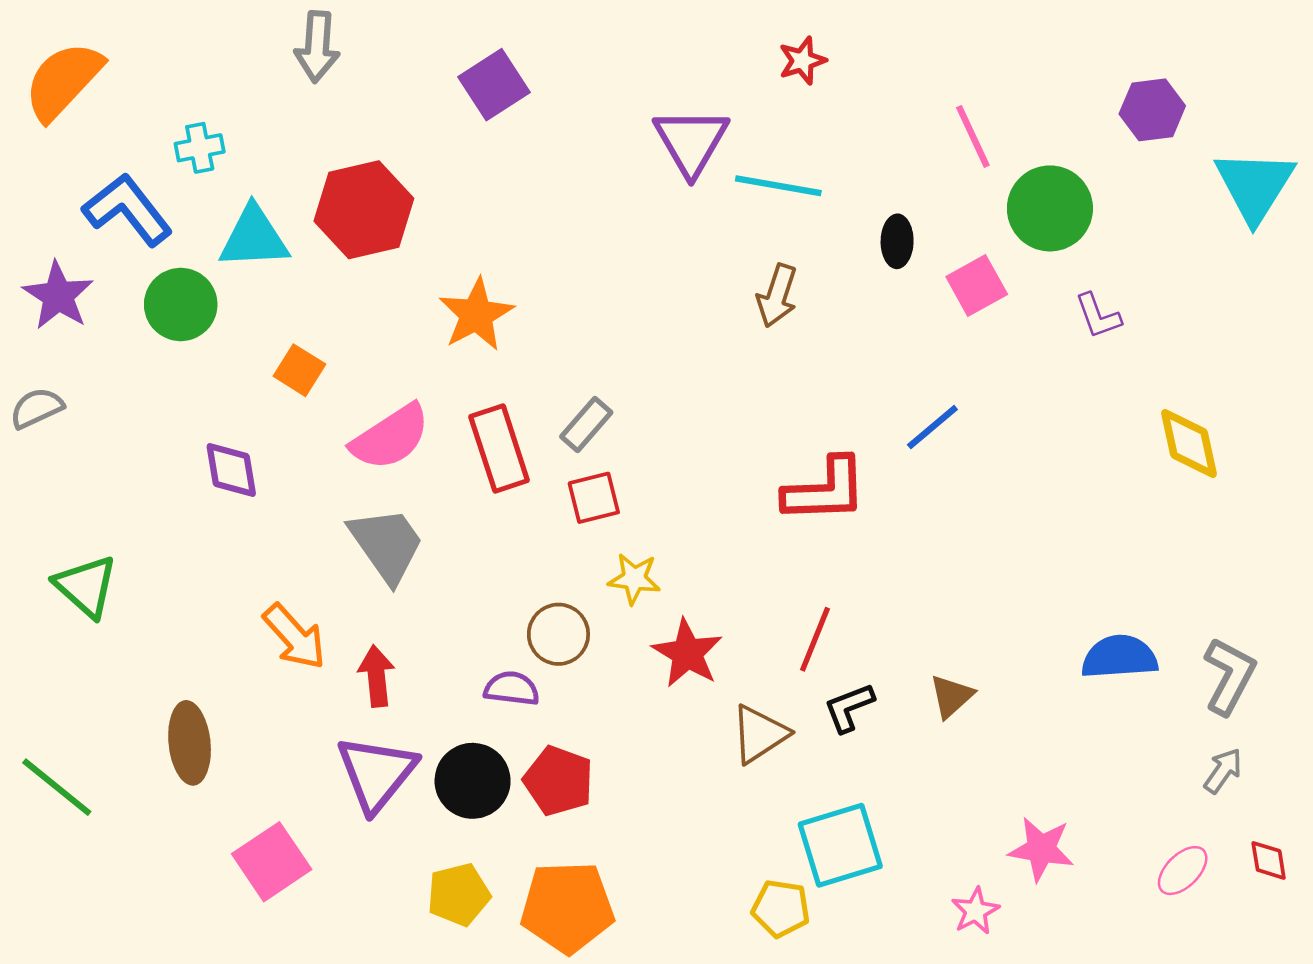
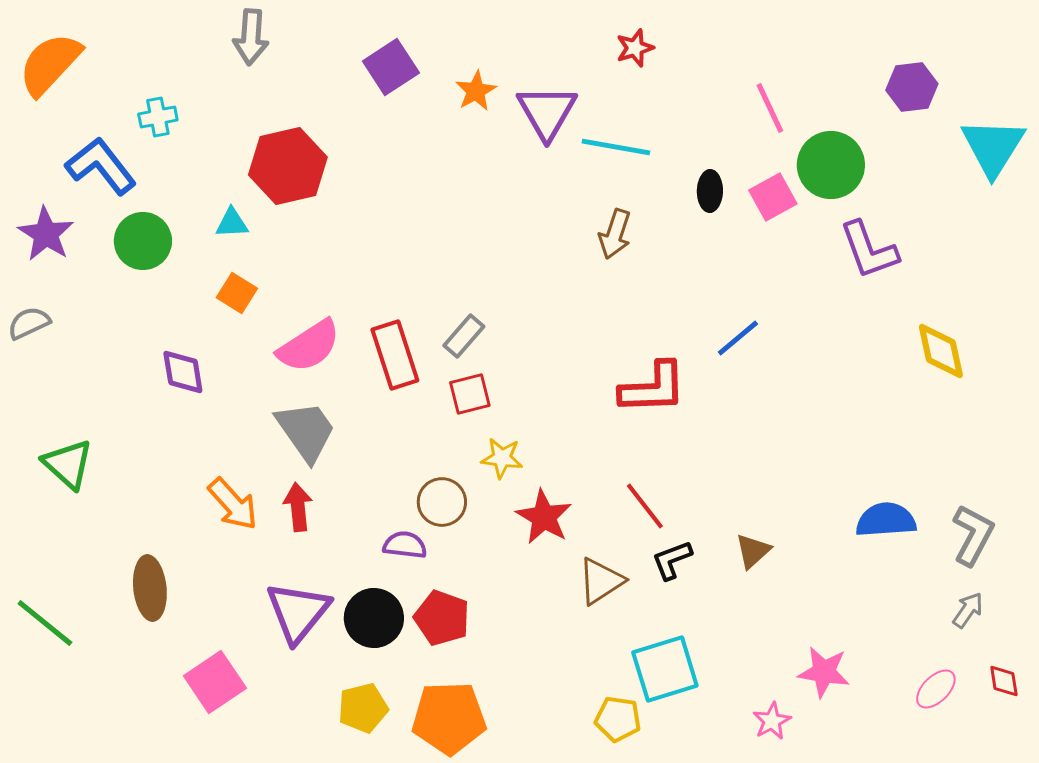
cyan triangle: (254, 238) -> (232, 223), moved, size x0.6
pink square: (977, 286) -> (773, 197), moved
orange star: (476, 315) -> (476, 91), moved, size x0.7
purple L-shape: (1098, 316) -> (869, 250), size x1.6
red line: (815, 639) -> (645, 506), turned -60
red arrow: (377, 676) -> (298, 507), moved

